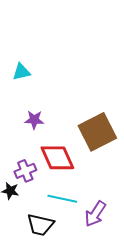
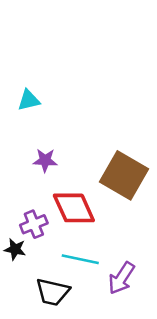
brown square: (97, 132) -> (124, 175), turned -33

